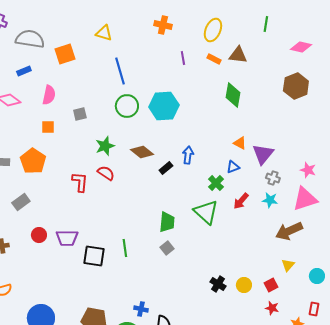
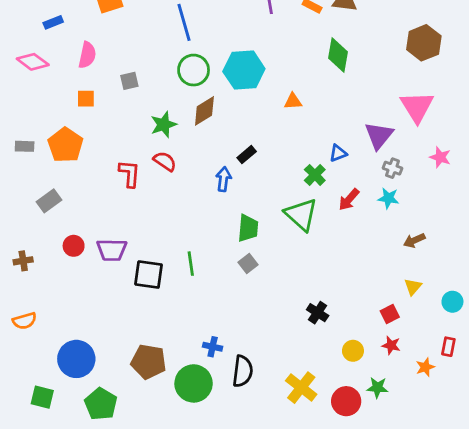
orange triangle: (240, 143) -> (293, 101), moved, turned -32
brown diamond: (142, 152) -> (204, 111), moved, turned -70
blue arrow: (188, 155) -> (224, 179), moved
pink triangle: (305, 199) -> (417, 107), moved, turned -44
brown arrow: (289, 231) -> (414, 240), size x0.6
yellow circle: (244, 285) -> (353, 351), moved

